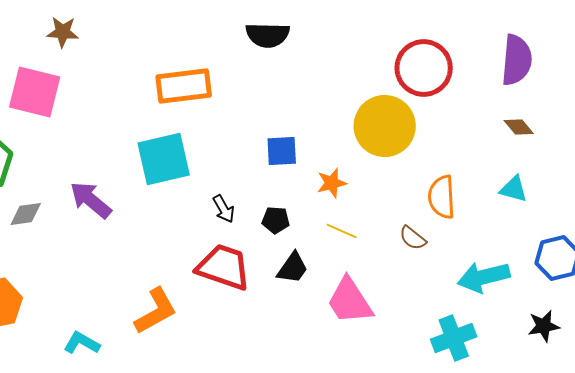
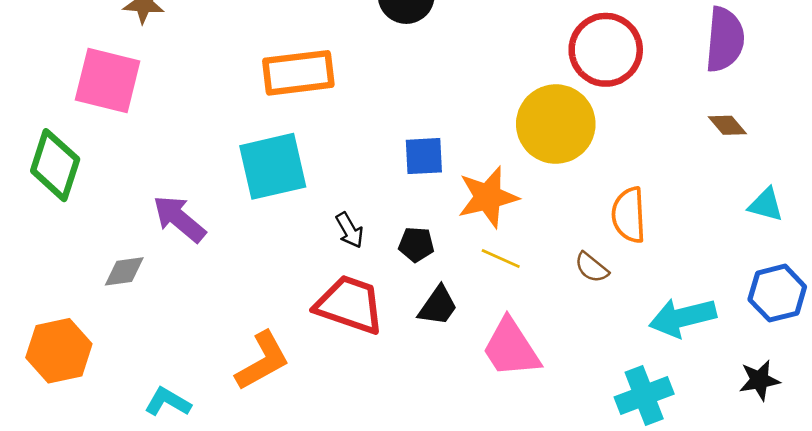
orange star: (332, 183) -> (488, 197), size x1.6
cyan triangle: (514, 189) -> (766, 205), moved
gray diamond: (26, 214) -> (124, 271), moved

